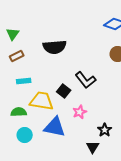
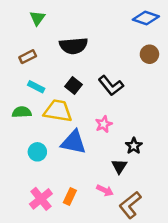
green triangle: (13, 34) -> (37, 18), moved
cyan rectangle: (24, 81) -> (36, 87), turned 32
black square: (64, 91) -> (74, 86), moved
green semicircle: (19, 112) -> (22, 112), moved

